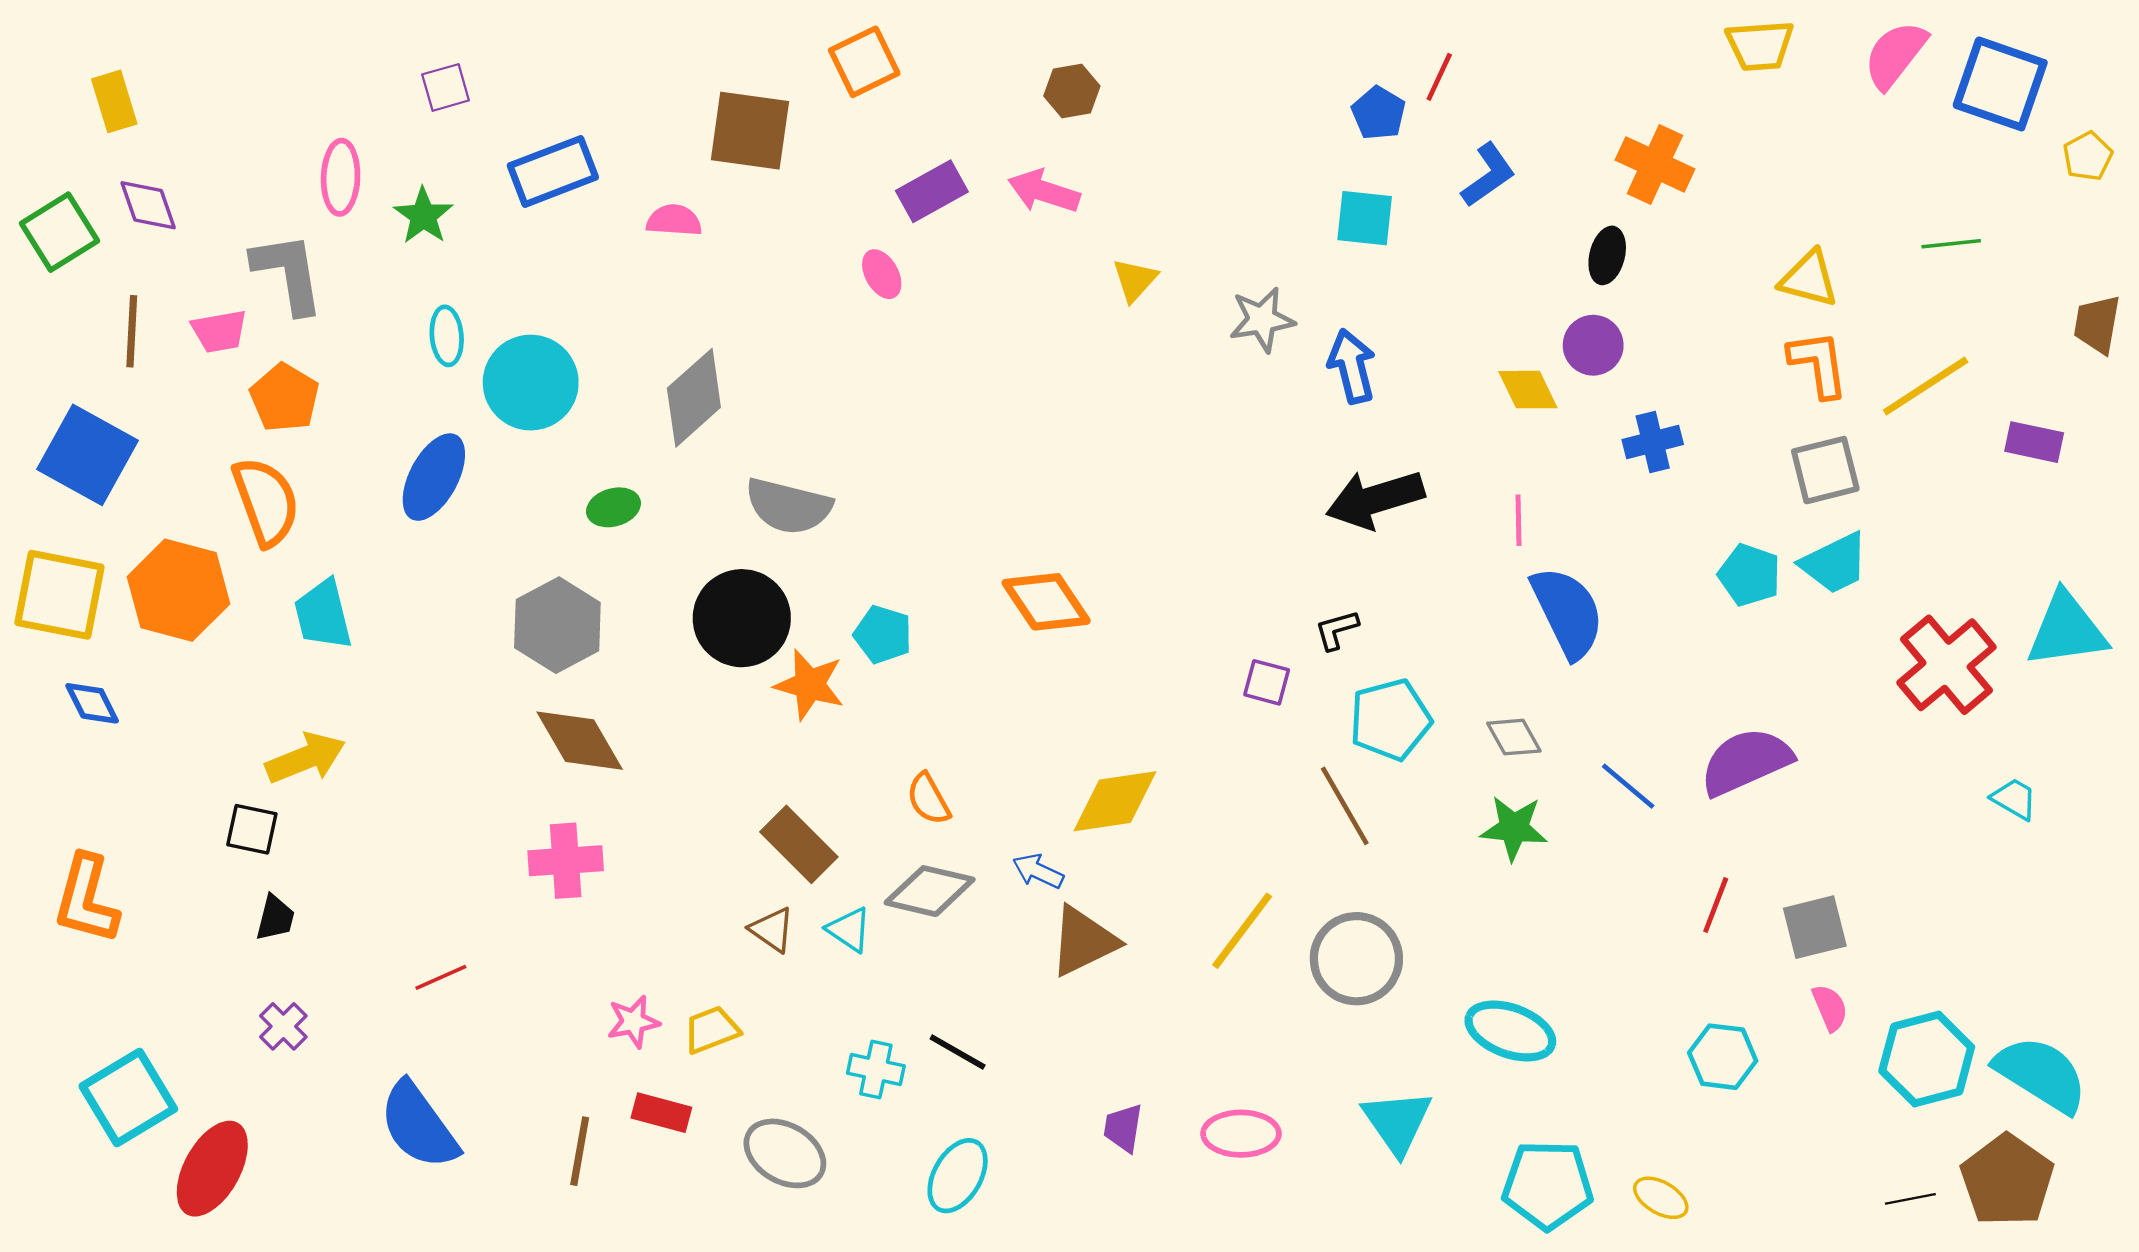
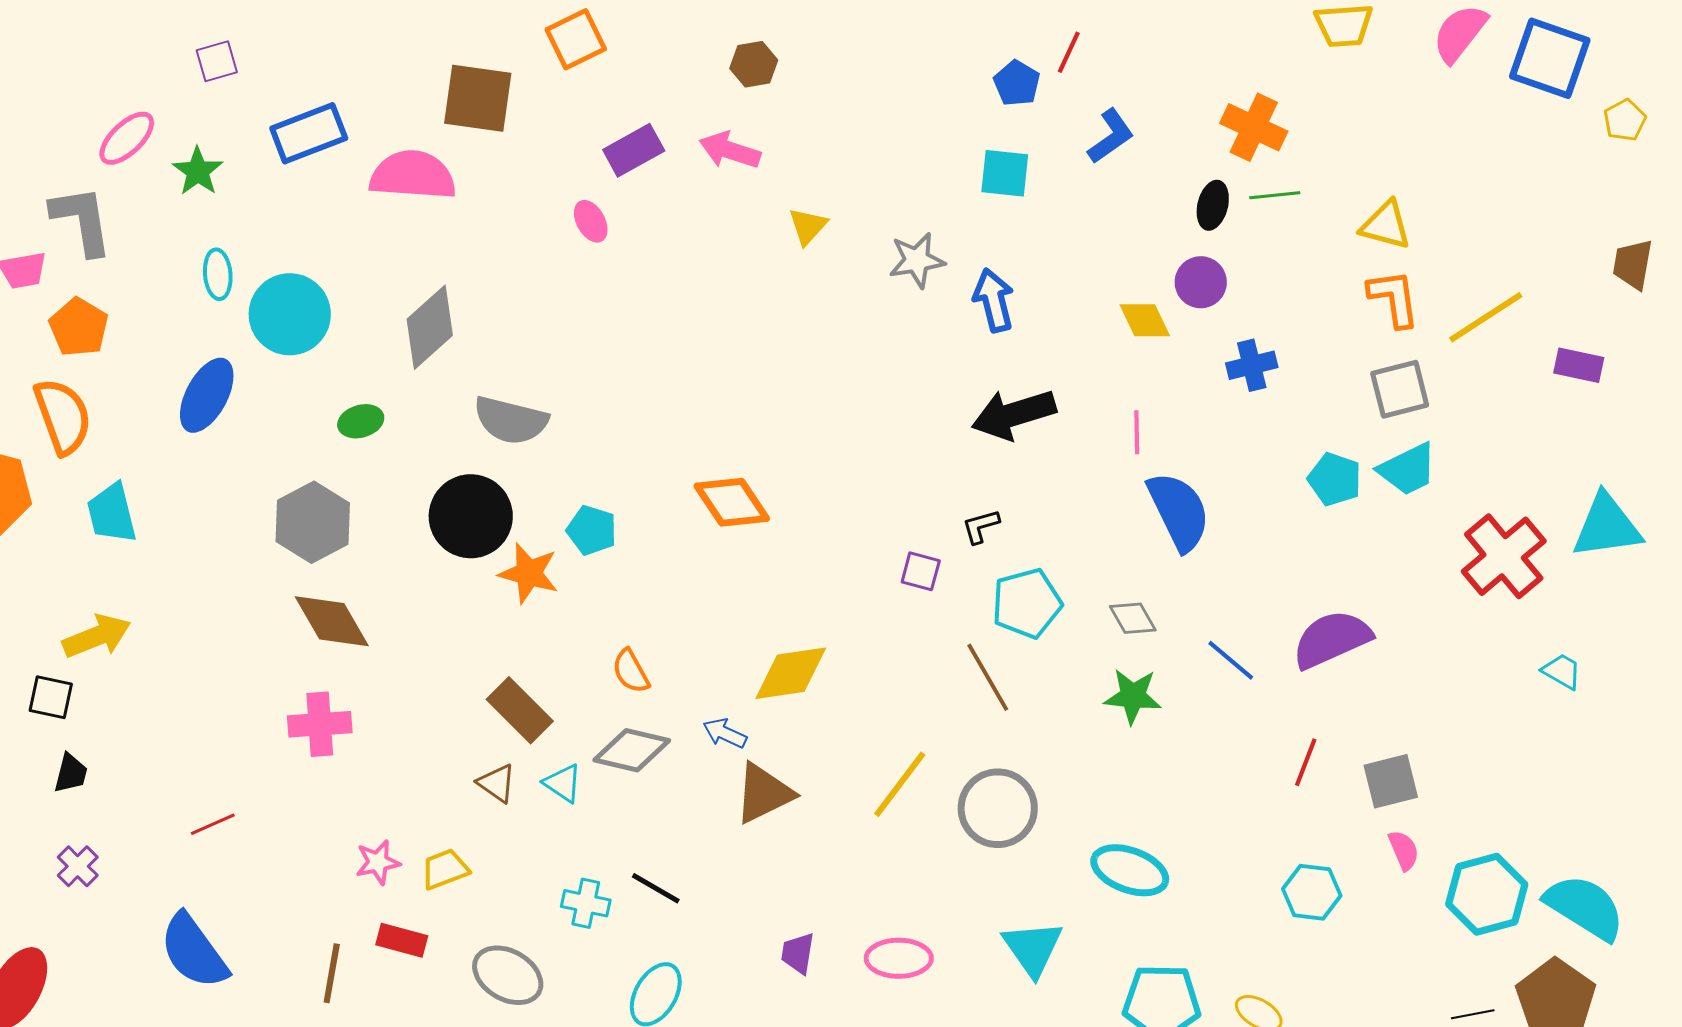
pink ellipse: (341, 177) -> (127, 138), turned 44
pink semicircle: (674, 220) -> (413, 175), size x1.8
green line: (1951, 244) -> (1275, 195), moved

